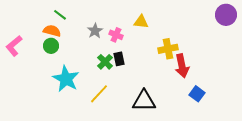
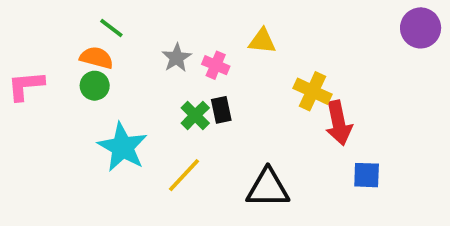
pink L-shape: (14, 46) -> (26, 86), turned 35
yellow cross: (168, 49) -> (313, 91), turned 36
blue square: (197, 94) -> (367, 175), turned -35

